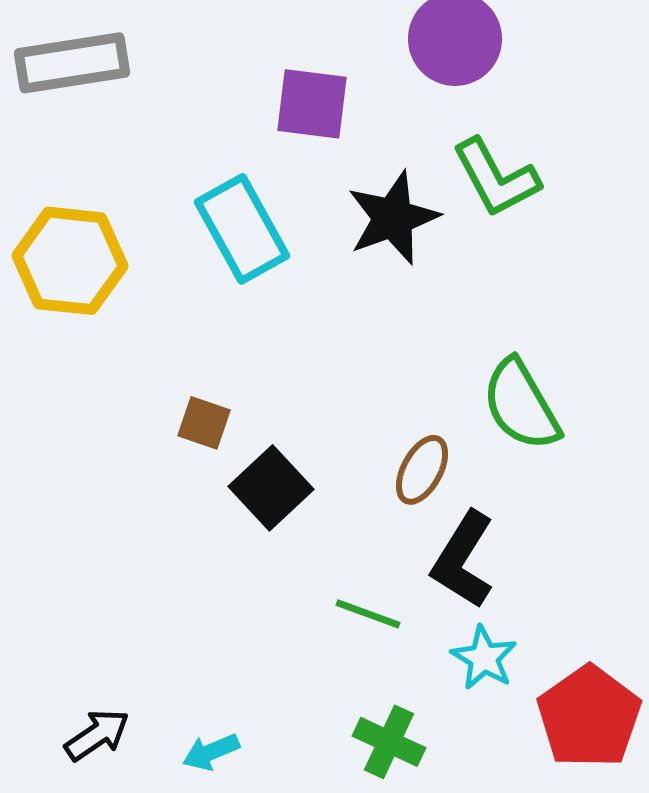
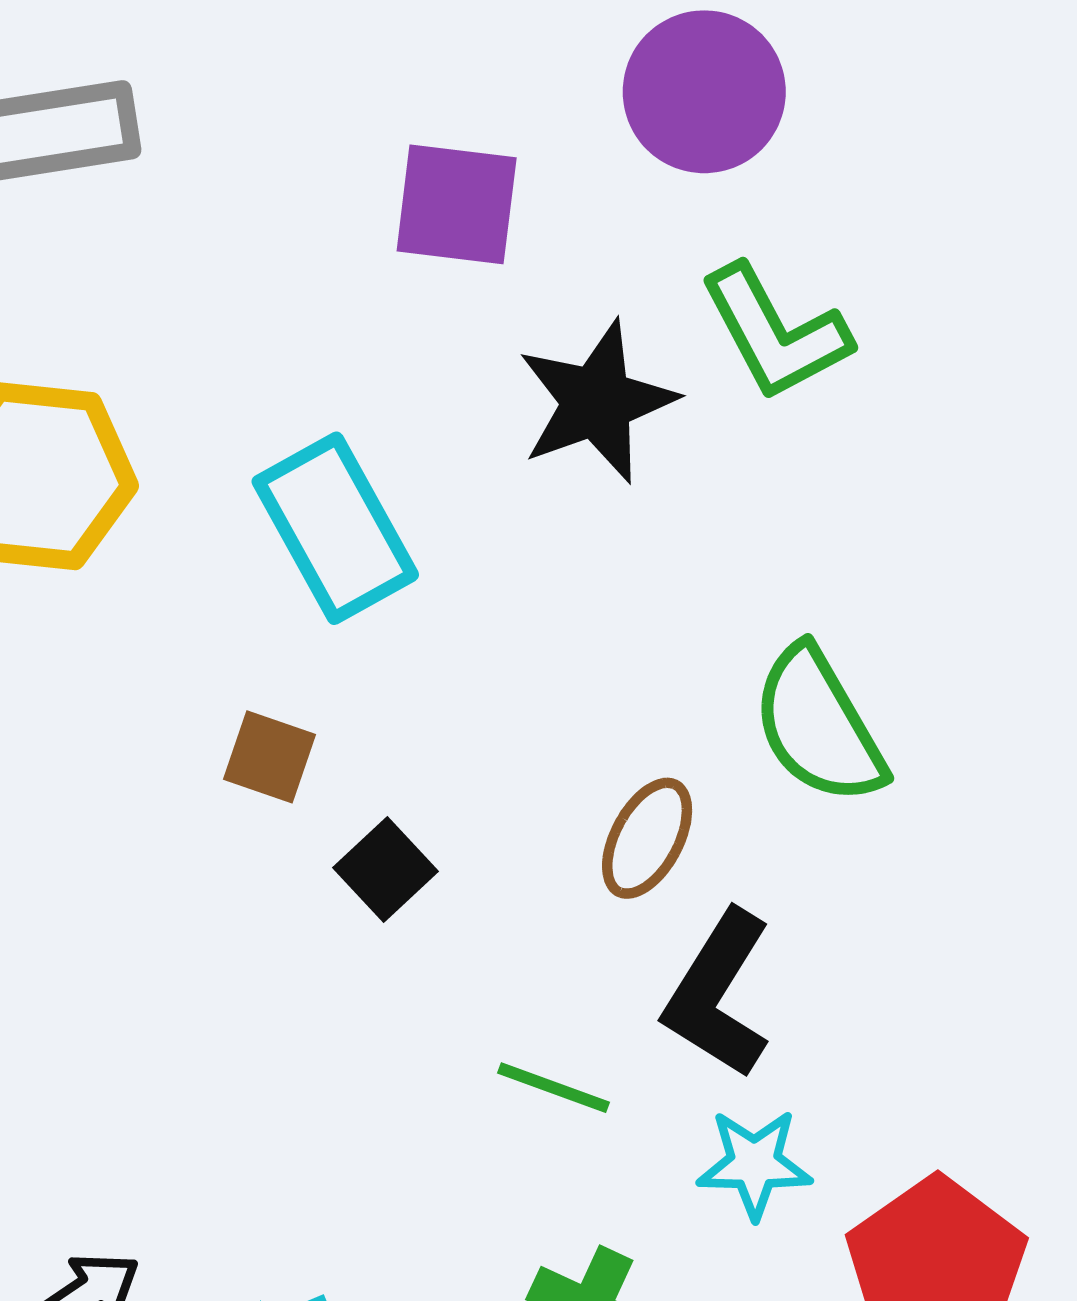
cyan rectangle: (242, 229) -> (335, 528), moved
black square: (271, 488) -> (386, 869), size x0.7
cyan star: (484, 658) -> (754, 1164), turned -30

